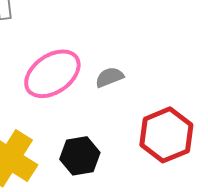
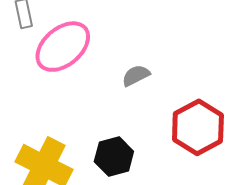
pink ellipse: (52, 74) -> (63, 47), moved

